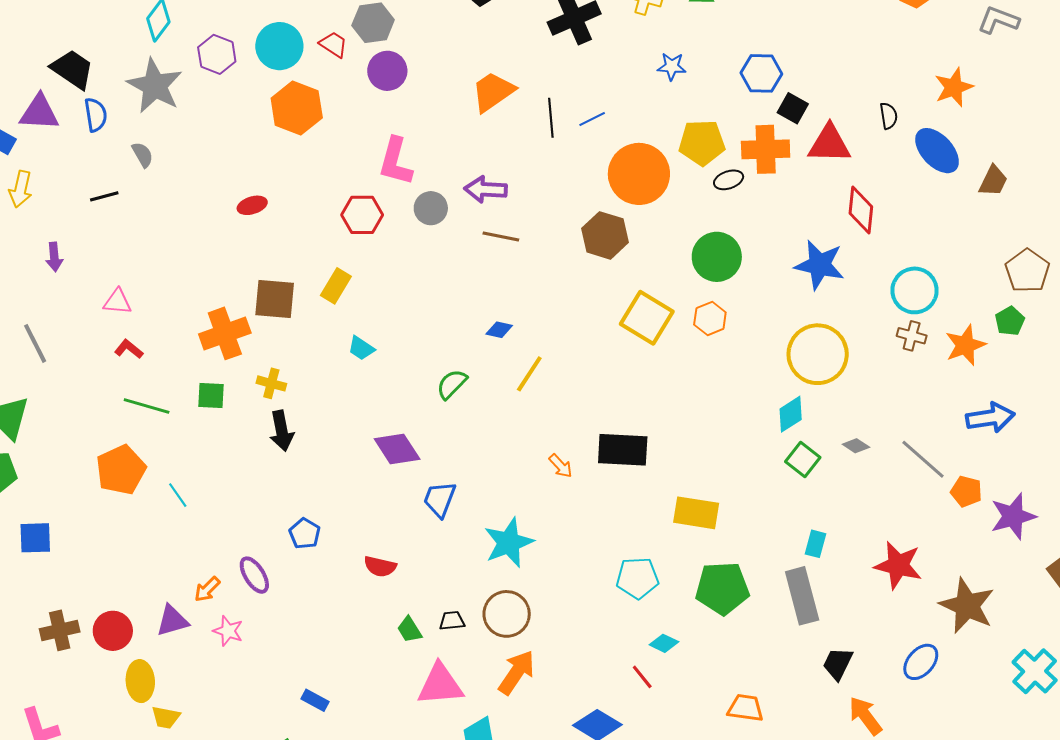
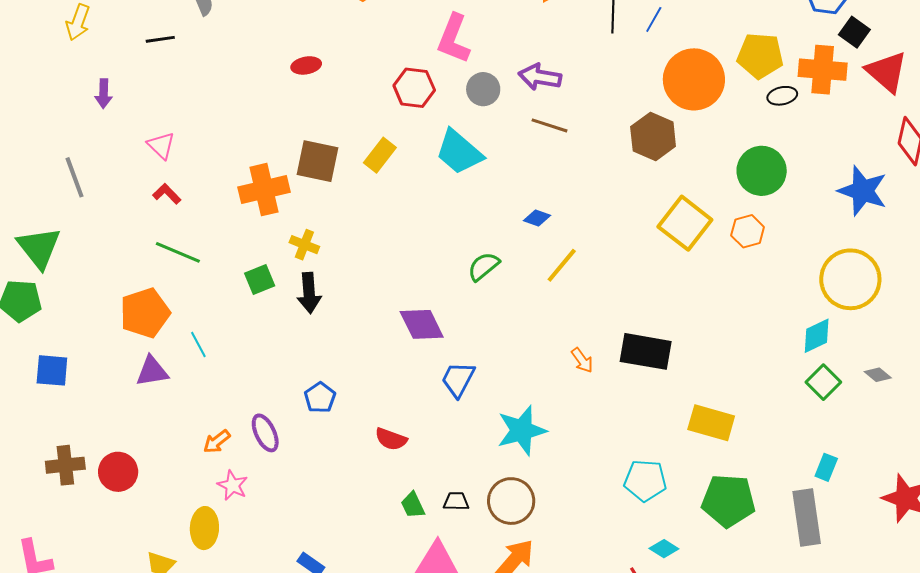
blue line: (592, 119) -> (654, 19), turned -40
red triangle: (829, 144) -> (887, 72), turned 33
pink triangle: (117, 302) -> (161, 145), turned 32
cyan trapezoid: (361, 348) -> (459, 152), moved, size x1.8
green square: (211, 396) -> (260, 279), moved, turned -32
purple triangle: (172, 621) -> (152, 371), moved
yellow ellipse: (140, 681) -> (204, 528), moved

